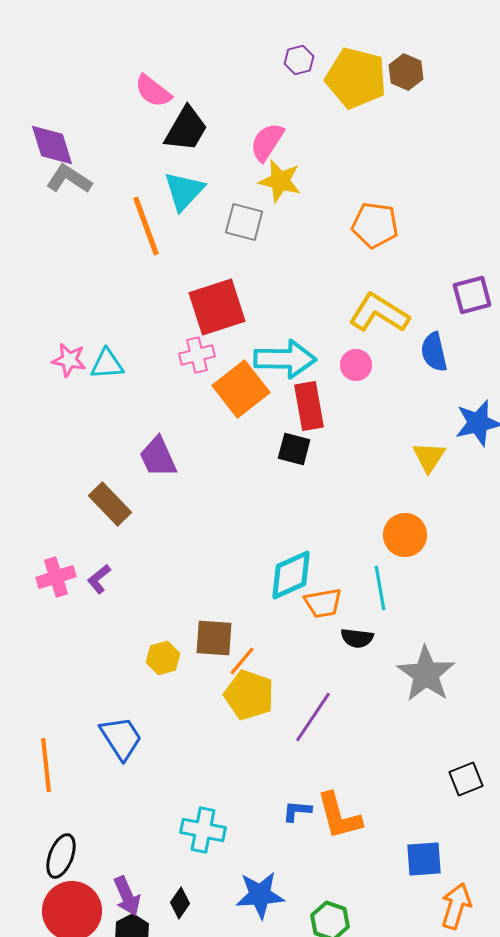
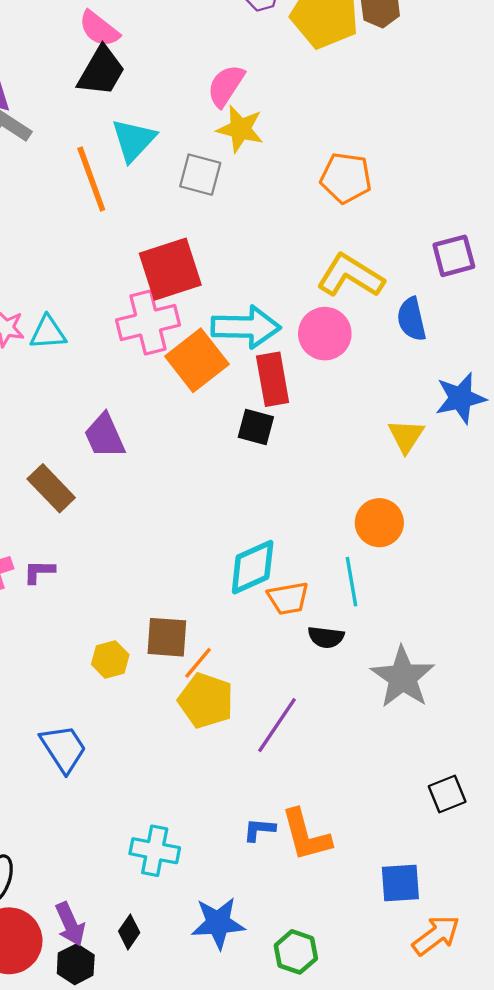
black trapezoid: (186, 129) -> (101, 71), moved
pink cross: (197, 355) -> (148, 322), size x1.6
pink circle: (356, 365) -> (325, 334), size x1.5
purple L-shape: (99, 579) -> (39, 572), turned 40
orange arrow: (456, 906) -> (436, 935), turned 36

